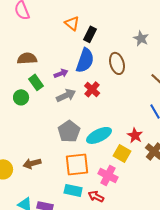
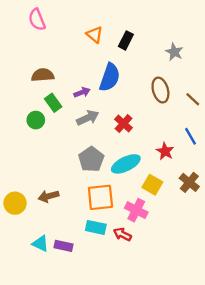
black rectangle: (90, 34) -> (126, 40), moved
brown ellipse: (117, 63) -> (160, 90), moved
red cross: (92, 89) -> (124, 124), moved
red star: (135, 135) -> (165, 151), moved

